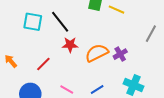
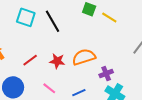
red star: (70, 45) -> (57, 61), moved
purple cross: (120, 54) -> (106, 74), moved

